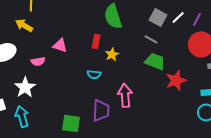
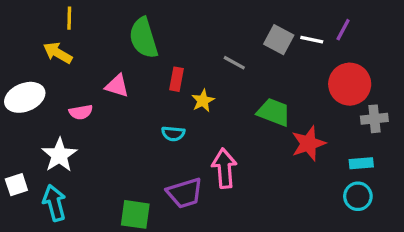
green semicircle: (113, 16) -> (143, 38), moved
white line: (178, 17) -> (312, 40), turned 56
purple line: (197, 19) -> (343, 30), moved
gray line: (151, 39) -> (234, 63), moved
purple trapezoid: (101, 110) -> (185, 193), turned 70

